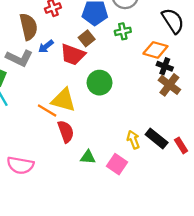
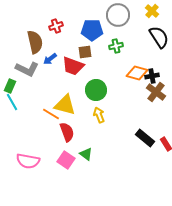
brown square: (87, 38) -> (85, 52), turned 32
orange diamond: (155, 50) -> (137, 73), moved
black cross: (165, 66) -> (152, 76), turned -32
yellow arrow: (133, 140) -> (99, 115), moved
green triangle: (88, 157) -> (86, 154), turned 32
pink square: (117, 164) -> (66, 160), moved

